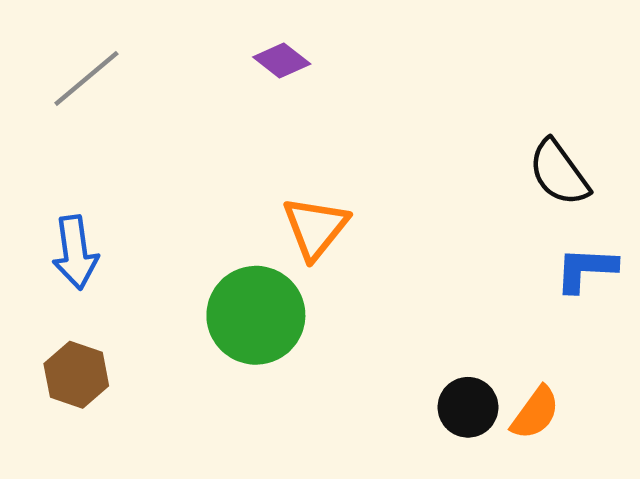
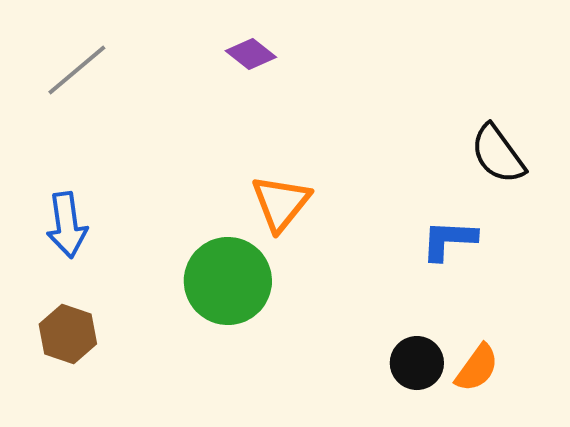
blue L-shape: (586, 269) -> (449, 240), moved

